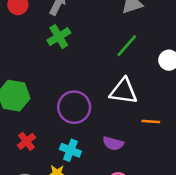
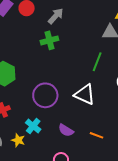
green line: (127, 46) -> (97, 62), turned -36
orange line: (151, 121) -> (97, 135), moved

